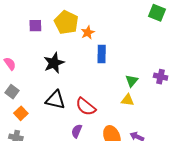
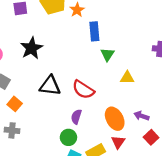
black star: (54, 63) -> (32, 48), moved
green triangle: (132, 81) -> (107, 54), moved

